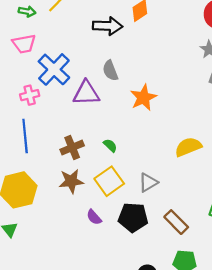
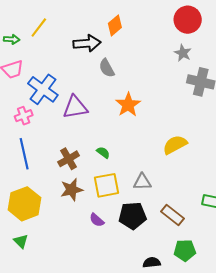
gray semicircle: (110, 71) -> (107, 68), moved
yellow square: (109, 181) -> (106, 185), turned 32
gray triangle: (148, 182) -> (142, 182), turned 36

